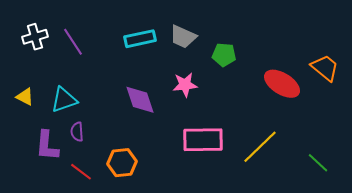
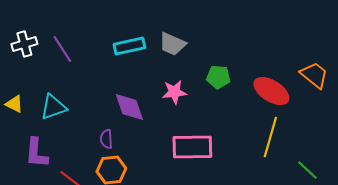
green pentagon: (224, 55) -> (218, 77), moved
purple semicircle: (77, 132) -> (106, 139), moved
yellow line: (260, 147) -> (270, 137), moved, turned -30

